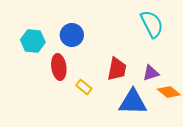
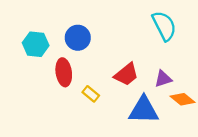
red trapezoid: (117, 69) -> (126, 74), turned 40

